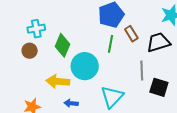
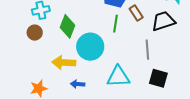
black square: (159, 87) -> (158, 78), moved
cyan triangle: (112, 97) -> (118, 77), turned 45

